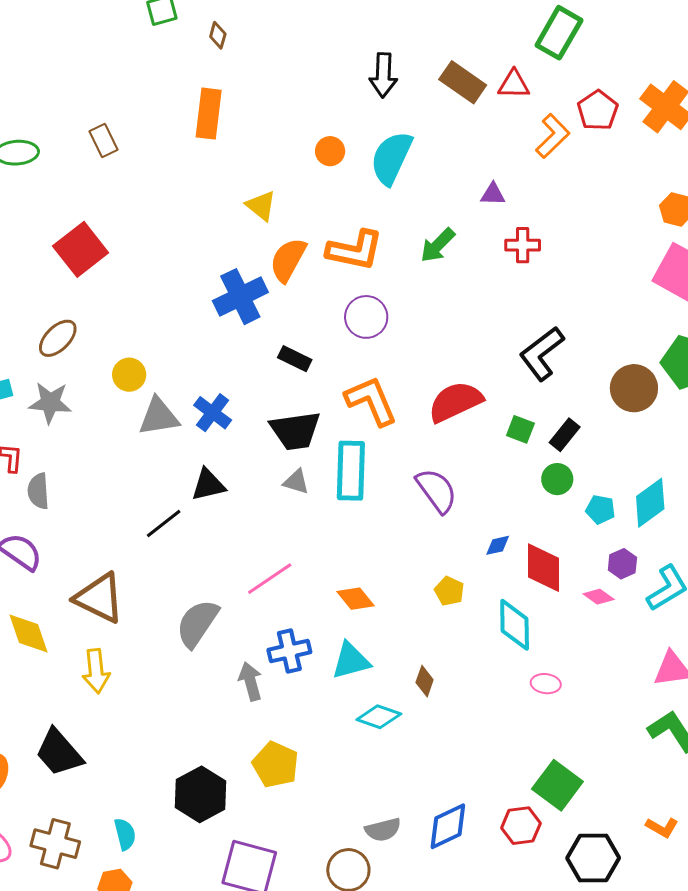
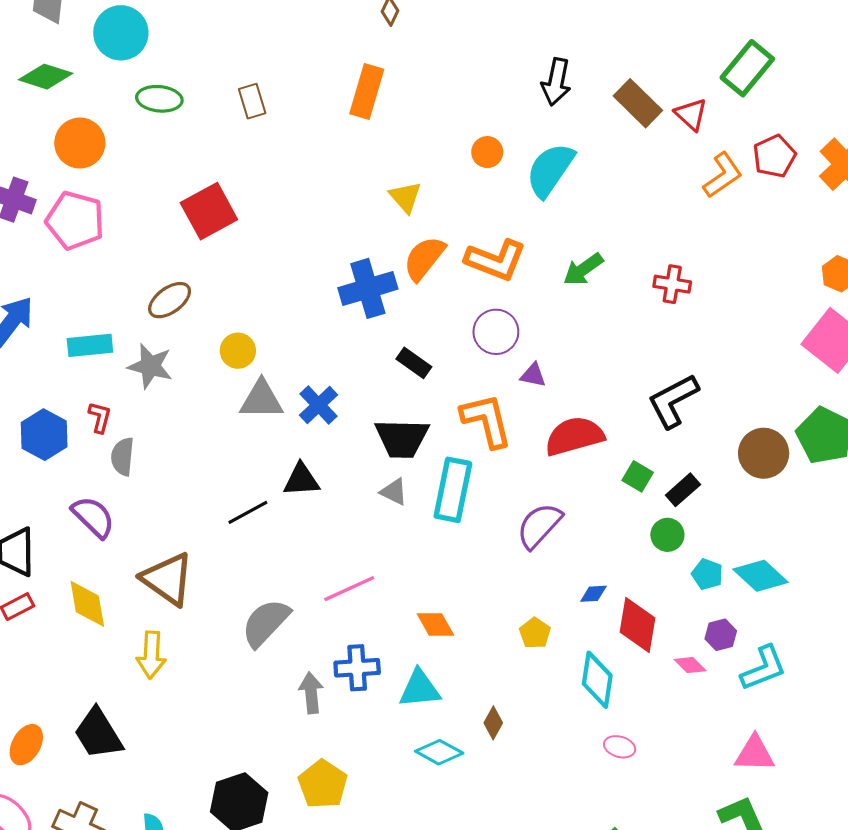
red triangle: (514, 84) -> (691, 114), turned 32
purple triangle: (493, 194) -> (533, 375), moved
purple semicircle: (437, 490) -> (539, 526), turned -111
cyan diamond: (650, 503) -> (761, 576), turned 69

